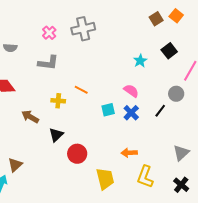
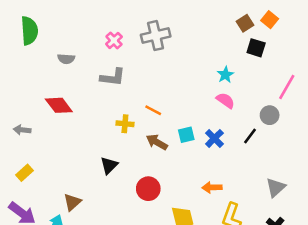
black square: (169, 51) -> (256, 48), moved, turned -35
pink semicircle: (131, 91) -> (225, 100), moved
brown arrow: (30, 117) -> (157, 142), moved
black triangle: (56, 135) -> (109, 165), moved

